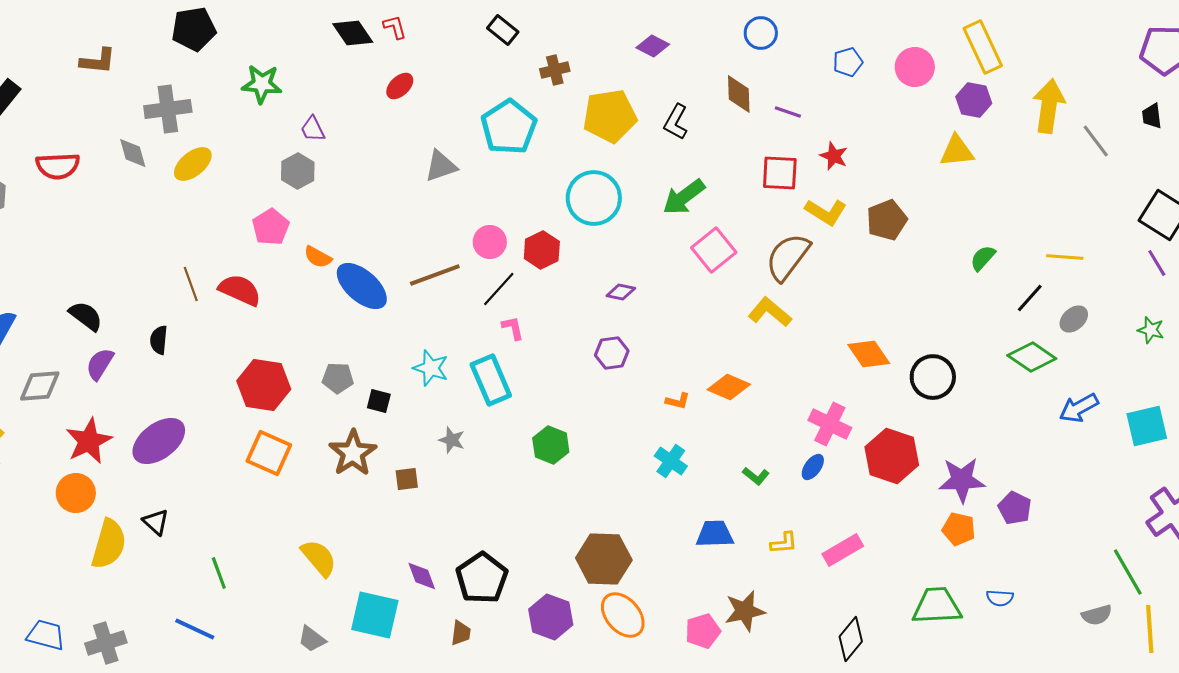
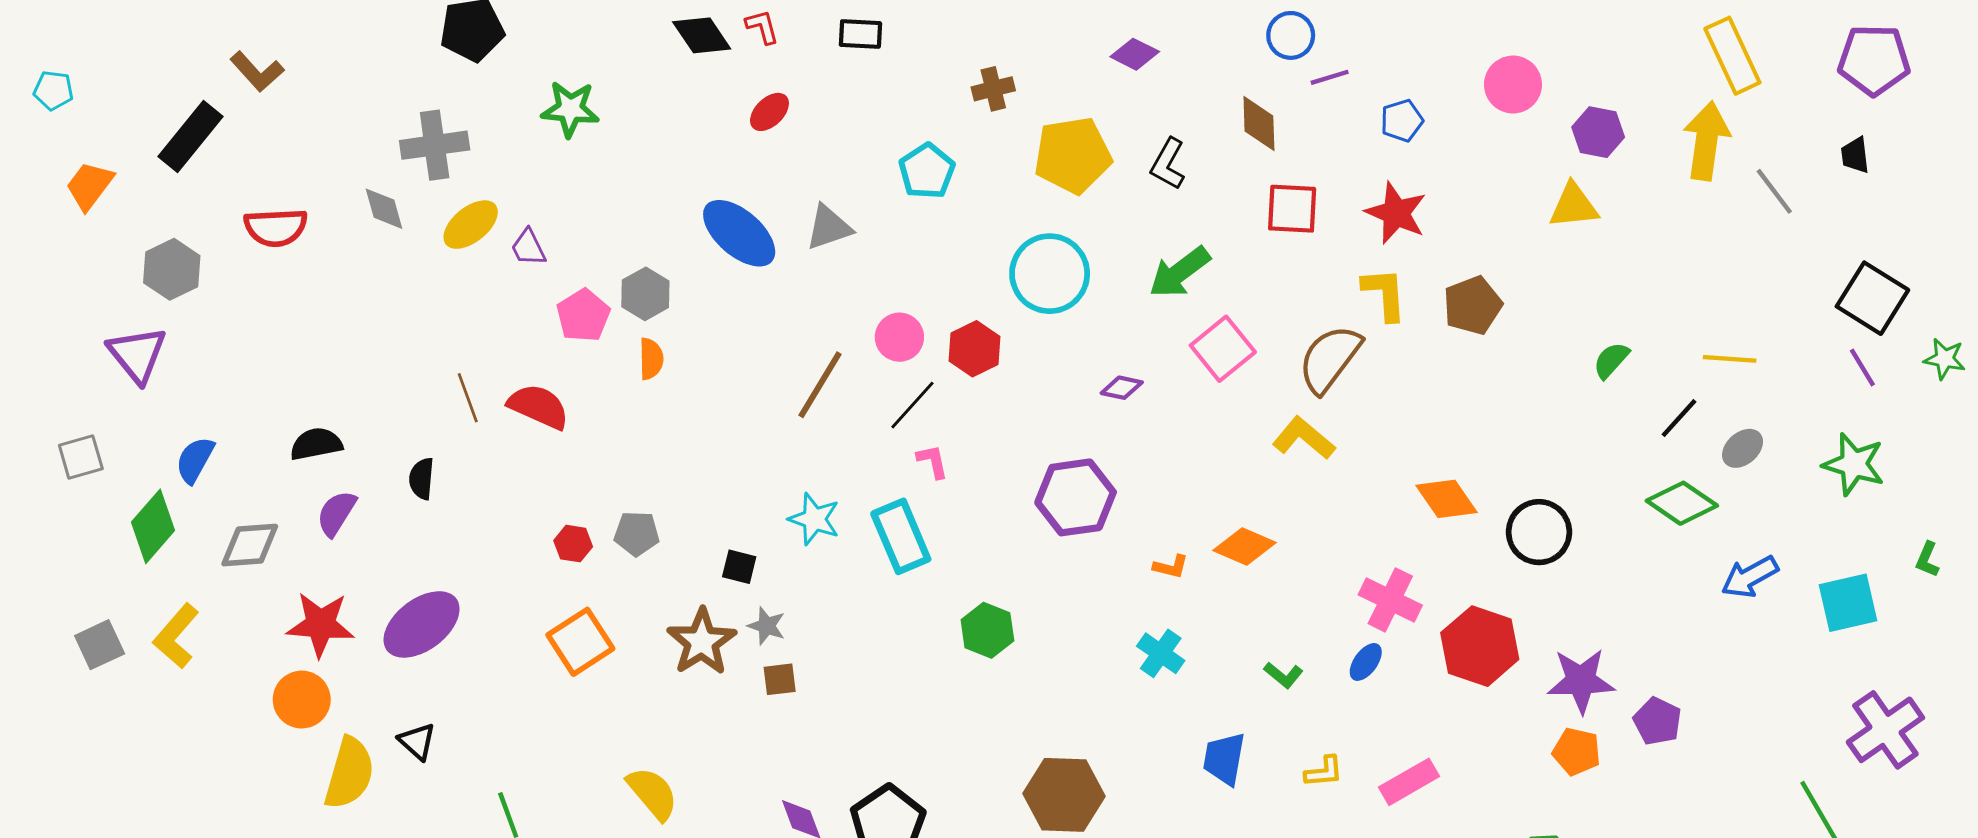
black rectangle: (503, 30) -> (860, 34), moved, turned -36
yellow rectangle: (983, 47) -> (1732, 56), moved
brown L-shape: (98, 61) -> (257, 72), moved, turned 42
blue pentagon: (848, 62) -> (1402, 121), moved
purple line: (788, 112) -> (1330, 77), moved, turned -36
cyan pentagon: (509, 127) -> (927, 171), size x0.7
purple trapezoid: (313, 129) -> (528, 248), moved
red star: (834, 156) -> (1396, 213), size x1.5
gray hexagon: (298, 171) -> (645, 294), moved
red square: (780, 173) -> (1292, 209), moved
yellow L-shape: (826, 212) -> (1385, 294), turned -126
orange semicircle: (318, 257) -> (651, 359), turned -120
brown line: (435, 275) -> (820, 385), turned -39
blue ellipse: (362, 286) -> (739, 233), moved
purple diamond: (621, 292) -> (1122, 388), moved
black semicircle: (86, 316) -> (316, 444), turned -48
green star: (1151, 330) -> (1854, 464), size x1.6
purple hexagon: (612, 353) -> (1076, 497), size x1.6
gray pentagon: (338, 378) -> (637, 533), moved
red hexagon: (264, 385) -> (573, 544), size x0.5
gray star: (452, 440) -> (767, 626), moved
red star: (89, 441) -> (320, 624), turned 30
orange square: (269, 453) -> (580, 642), turned 33
blue trapezoid: (715, 534) -> (1224, 759), turned -78

